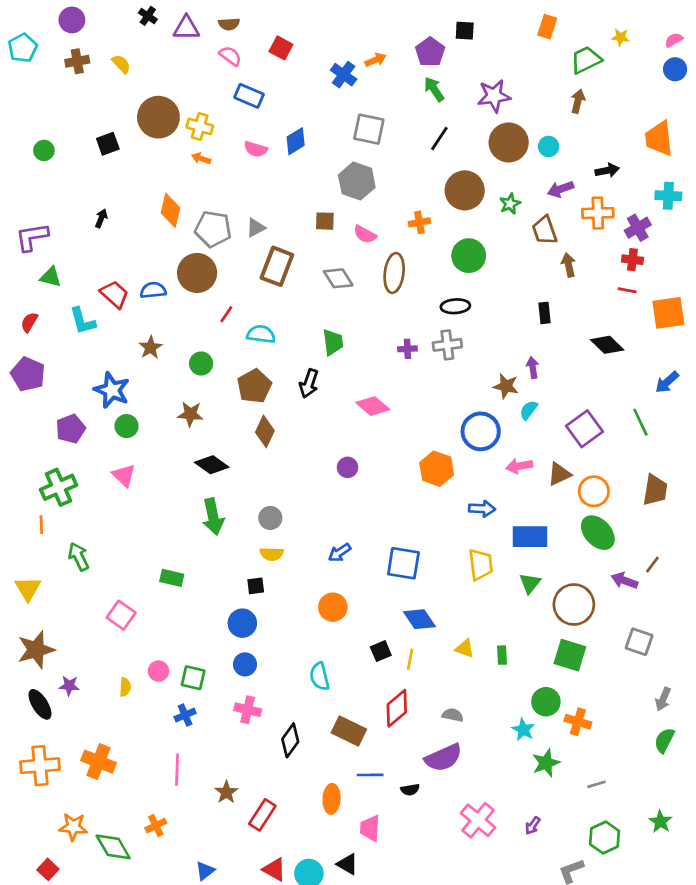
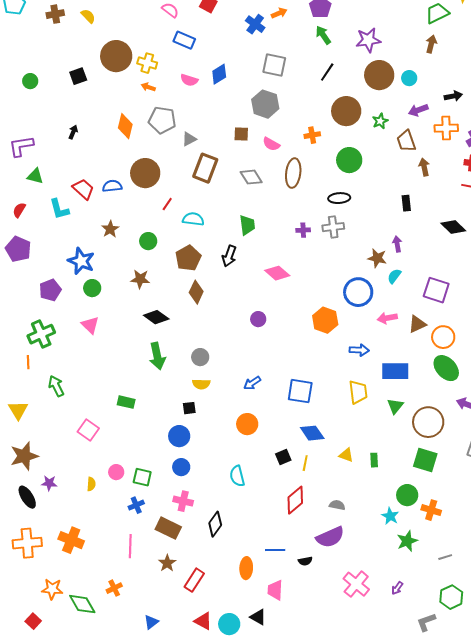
gray pentagon: (213, 229) -> (162, 120), moved
purple square: (585, 429) -> (436, 290), turned -36
brown rectangle: (349, 731) -> (168, 528), moved

